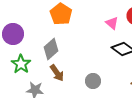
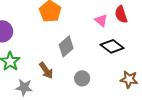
gray diamond: (51, 49) -> (66, 46), moved

